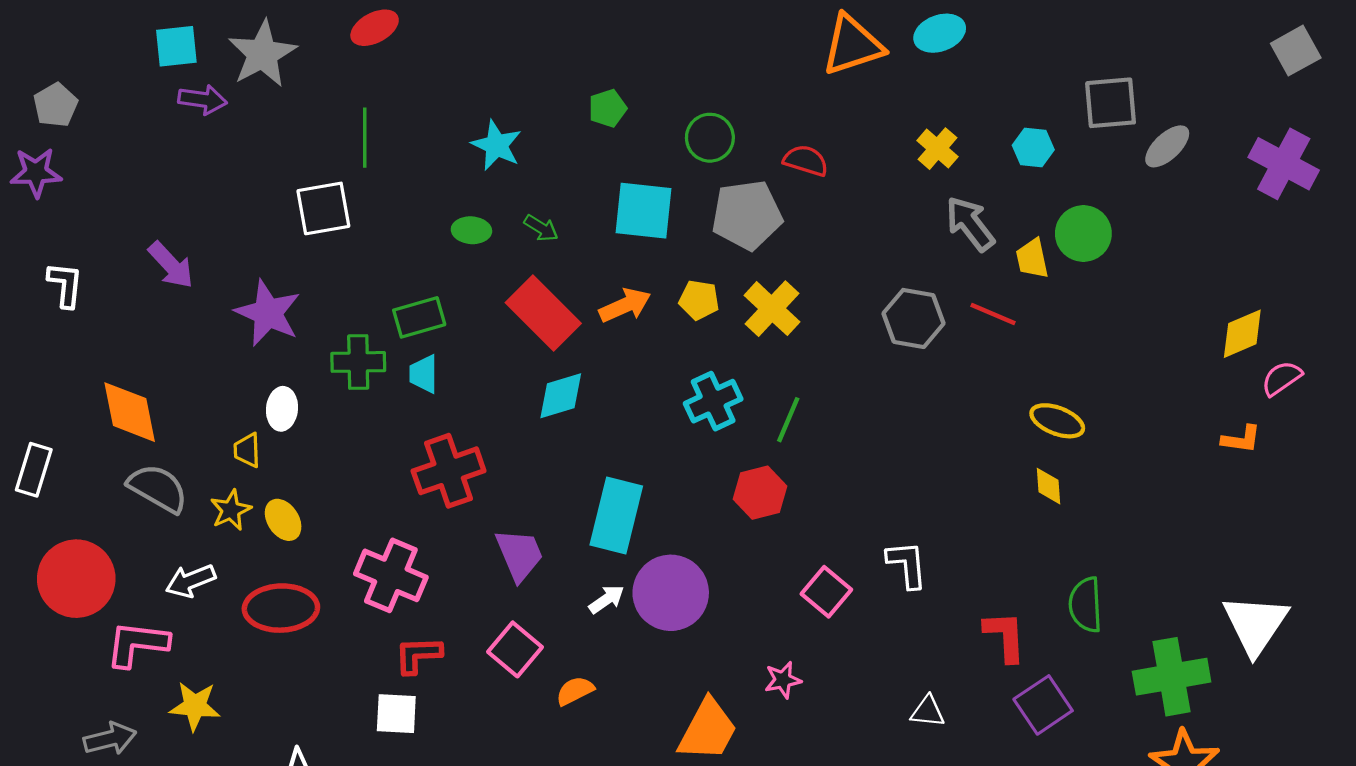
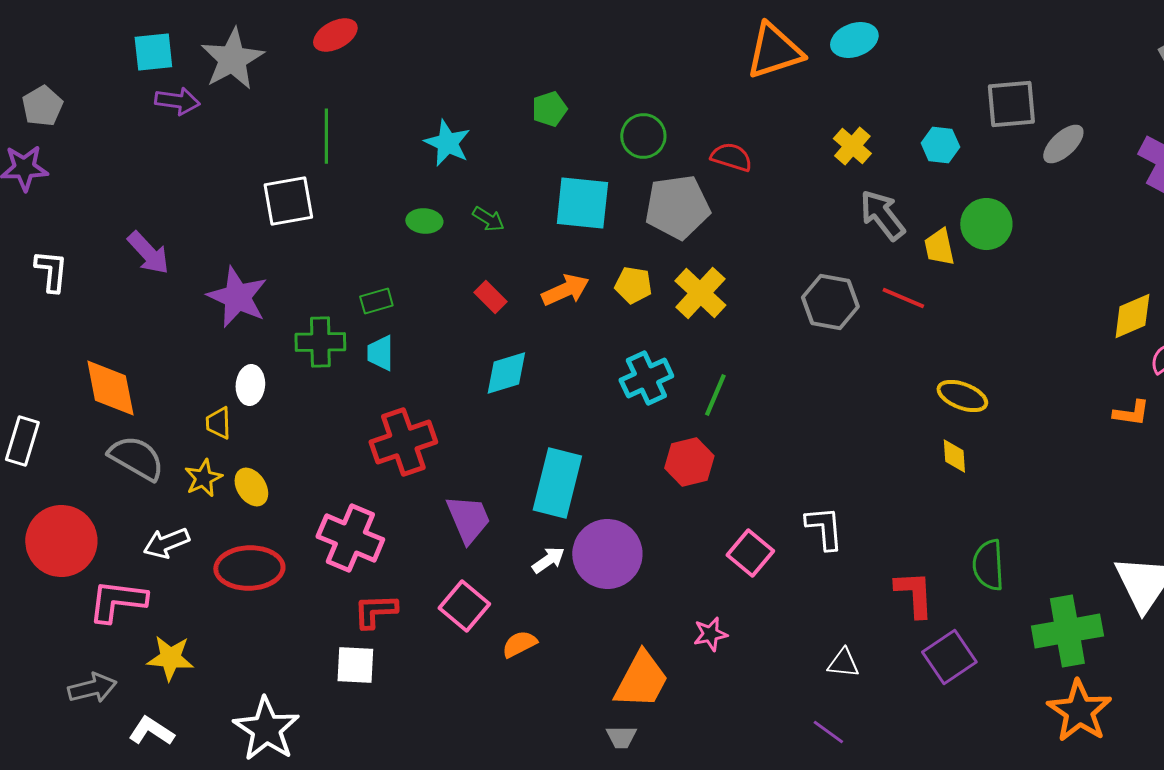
red rectangle: (543, 313) -> (490, 297), size x0.5
green rectangle: (419, 317) -> (376, 301), size x0.7

